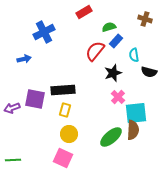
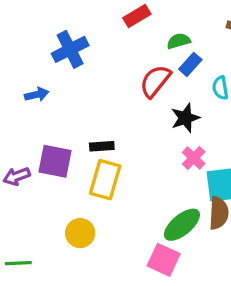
black rectangle: (63, 90) -> (102, 146), size x0.6
yellow rectangle: (65, 110) -> (105, 180), size x1.6
yellow circle: (69, 134) -> (80, 233), moved
pink square: (63, 158) -> (164, 260), moved

